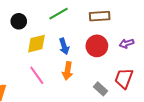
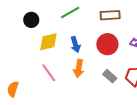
gray rectangle: (100, 89) -> (110, 76), moved

